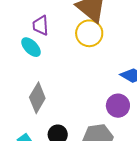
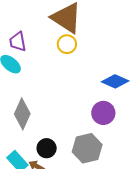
yellow circle: (89, 33) -> (67, 44), size x0.7

